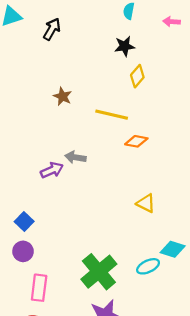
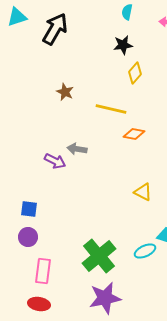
black arrow: (52, 29) -> (55, 29), size x1.5
purple arrow: (52, 170) -> (55, 161), turned 50
blue square: (24, 221) -> (29, 209), turned -36

